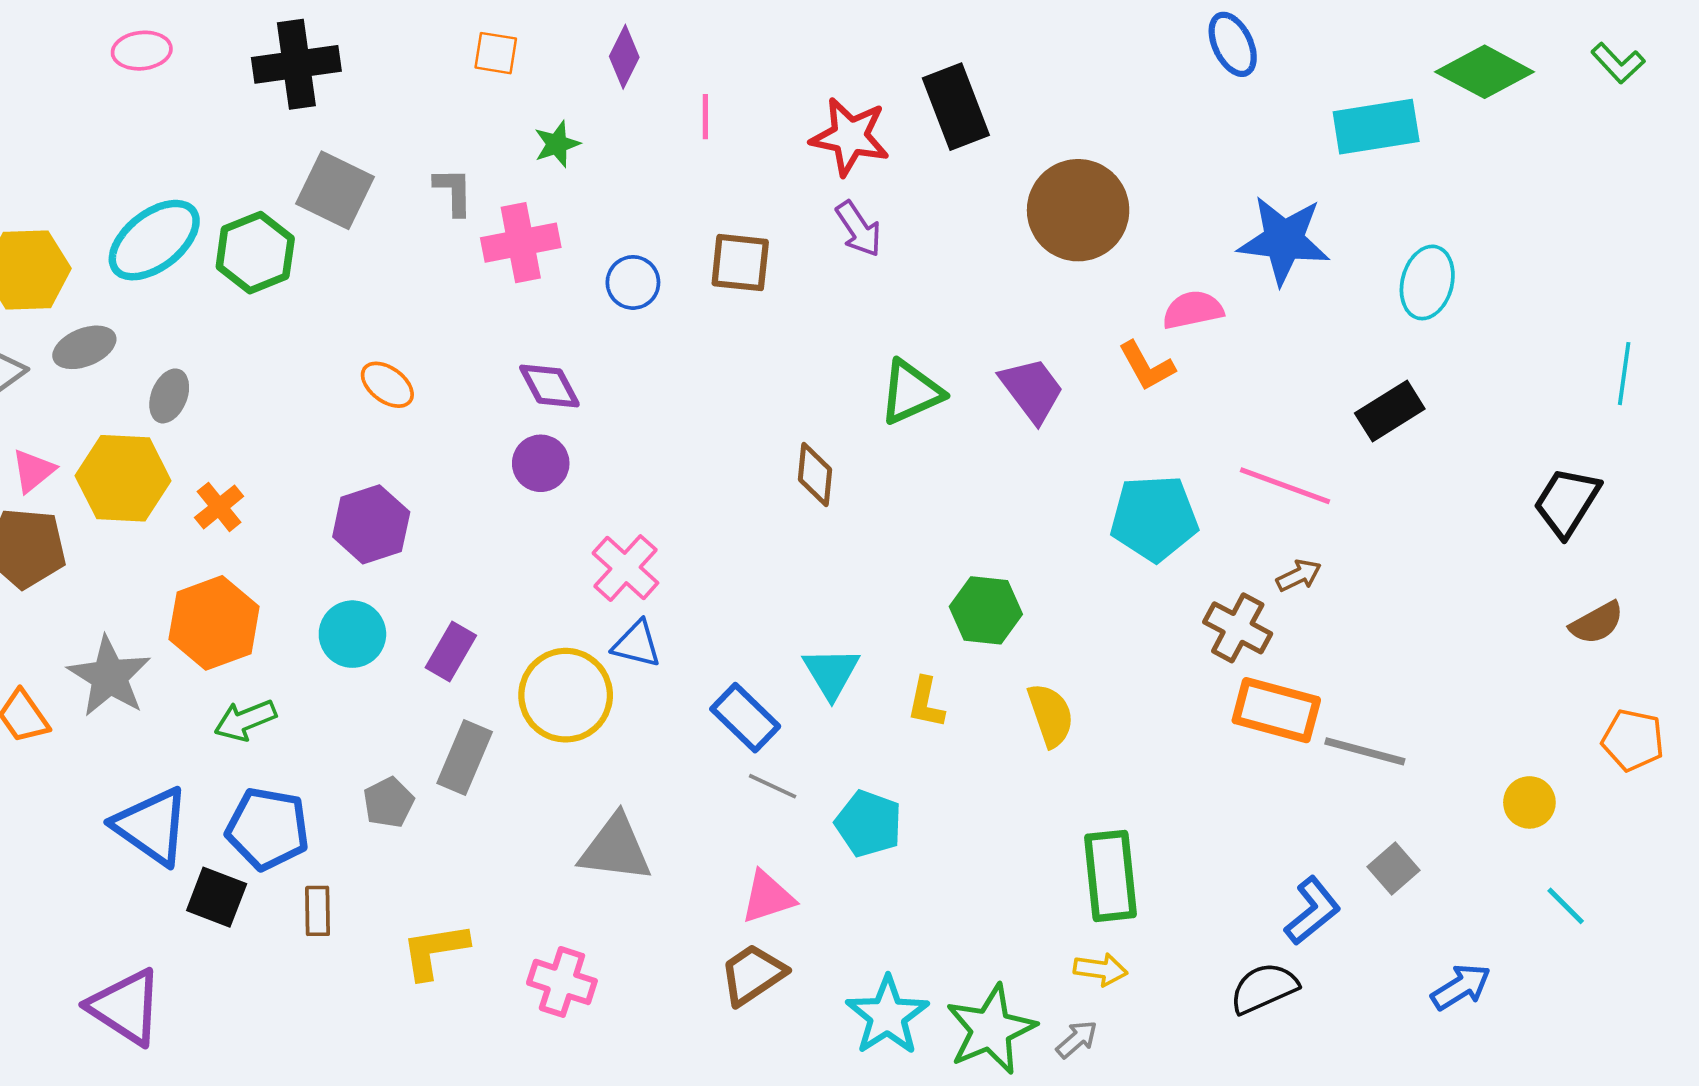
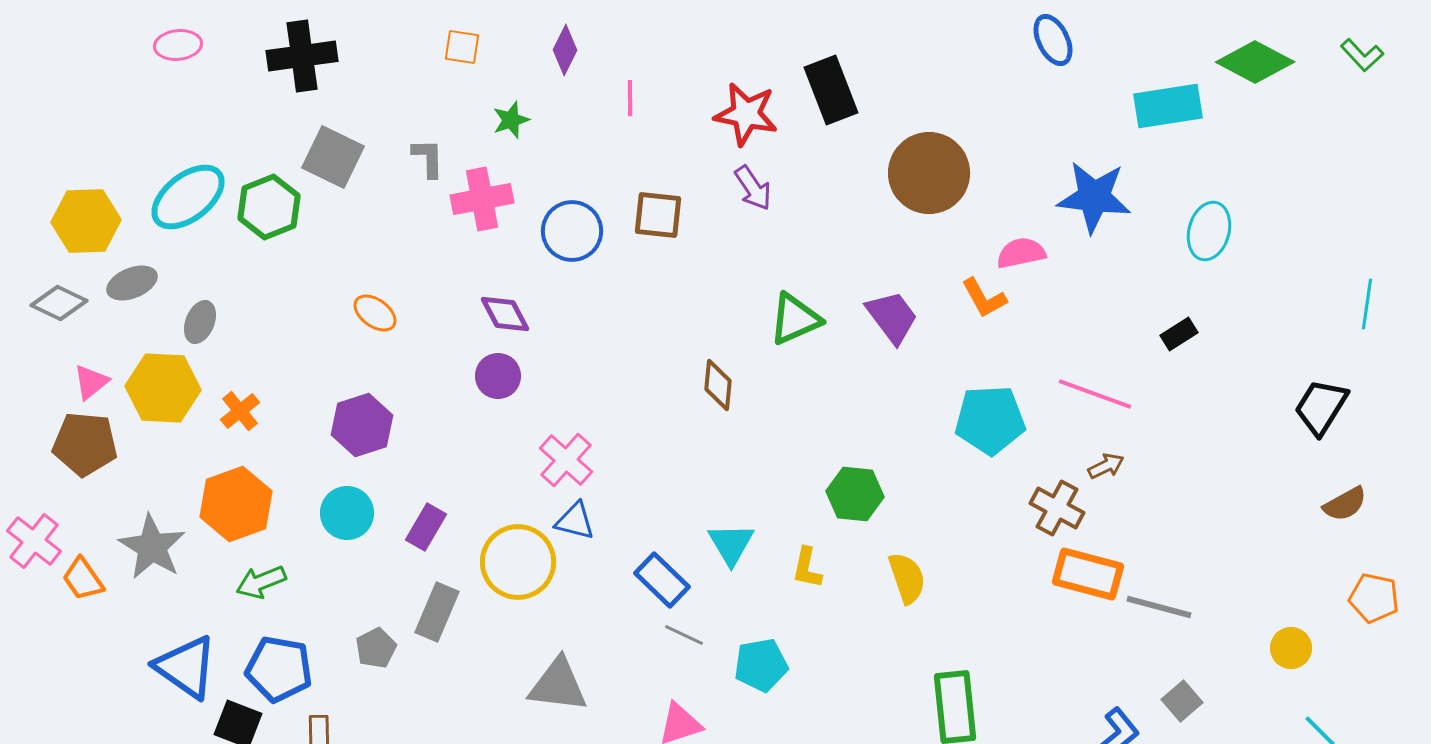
blue circle: (633, 282) -> (572, 231), size x1.4
black rectangle: (1390, 411) -> (1179, 334), size x0.7
cyan pentagon: (869, 824) -> (761, 665), turned -30

